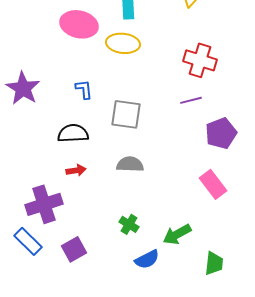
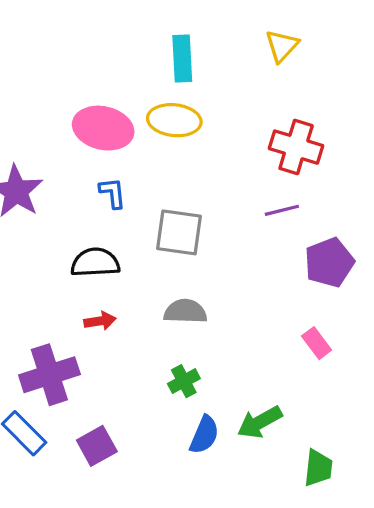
pink ellipse: (79, 24) -> (103, 128), moved
pink rectangle: (213, 184) -> (317, 343), size x0.7
green cross: (129, 224) -> (184, 381), moved, turned 30
blue semicircle: (147, 259) -> (204, 435), moved, turned -40

